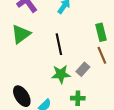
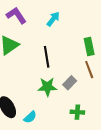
green cross: (78, 98) -> (77, 112), moved

